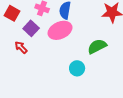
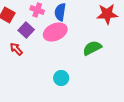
cyan circle: (77, 68) -> (61, 78), moved

